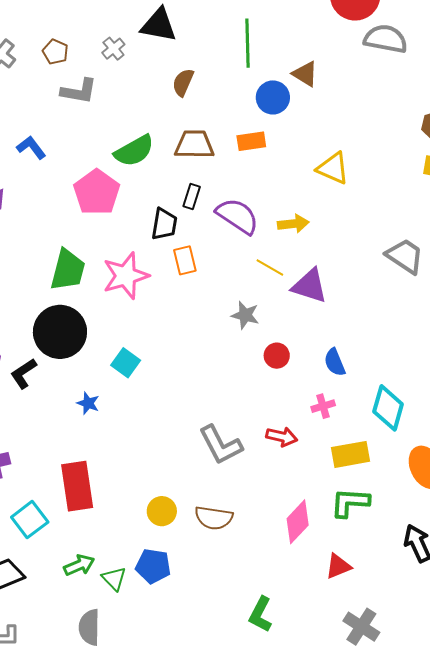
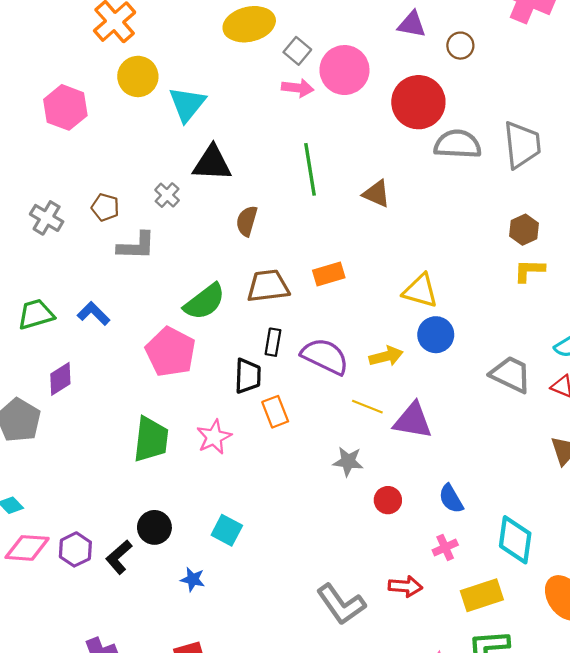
blue circle: (273, 97) -> (436, 335), moved
pink star: (126, 276) -> (214, 437), size x0.7
black circle: (60, 332) -> (154, 527), moved, size x0.6

